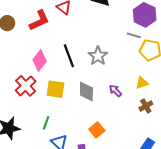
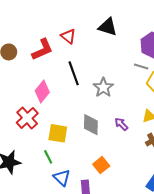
black line: (69, 56) -> (74, 73), moved
yellow square: (55, 89) -> (58, 133), moved
green line: (46, 123) -> (48, 157), turned -48

